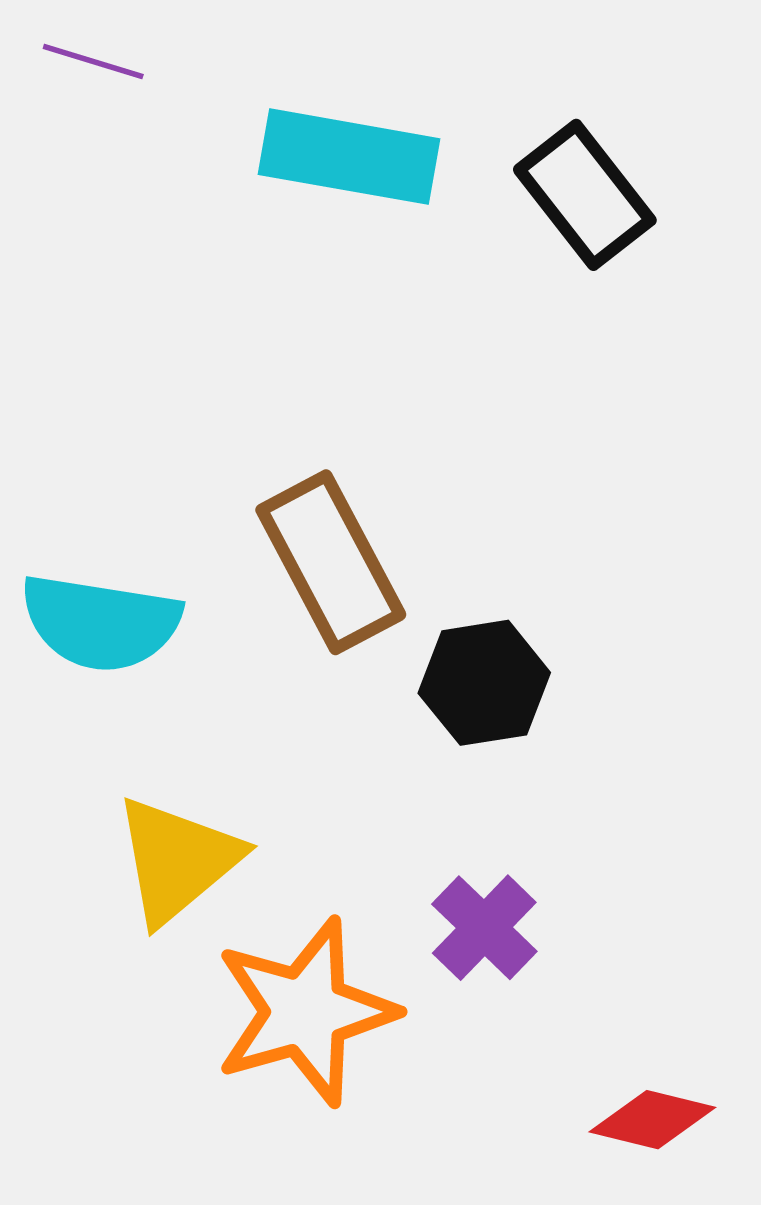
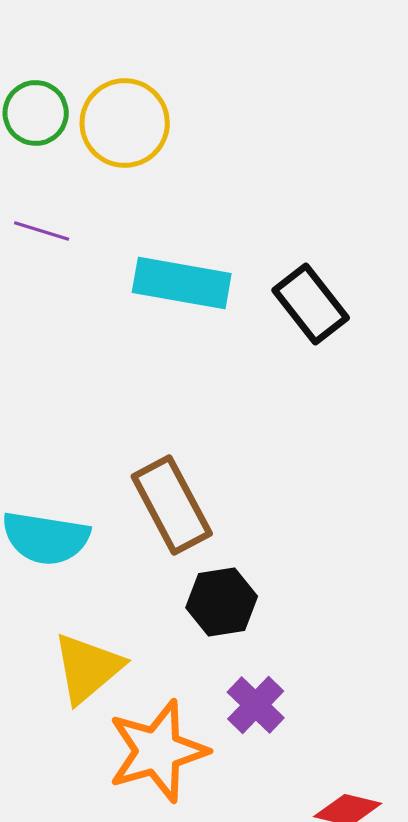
black hexagon: (484, 683) -> (222, 602), moved

